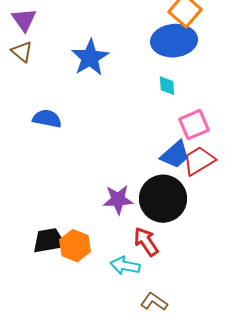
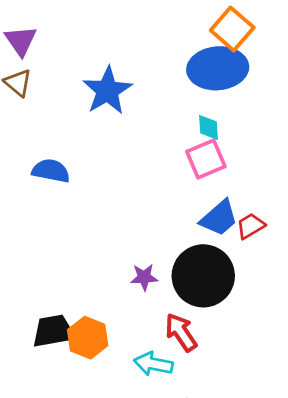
pink square: (194, 125) -> (206, 159), moved
red trapezoid: (199, 161) -> (251, 226), size x0.7
purple star: (118, 200) -> (144, 277), size x0.7

